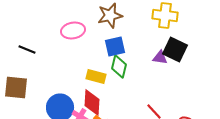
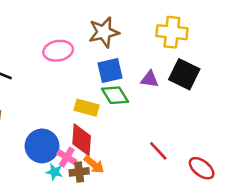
purple triangle: (160, 58) -> (150, 79), moved
green diamond: (119, 66) -> (115, 95), turned -45

